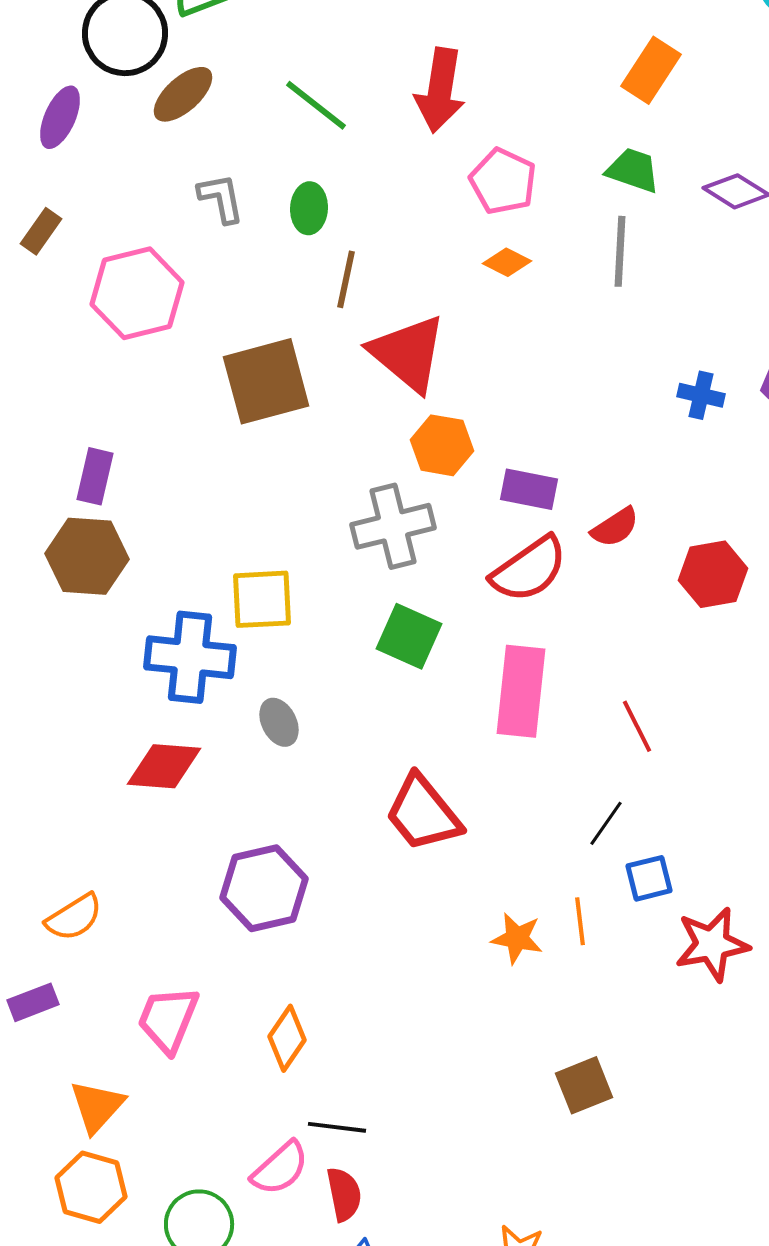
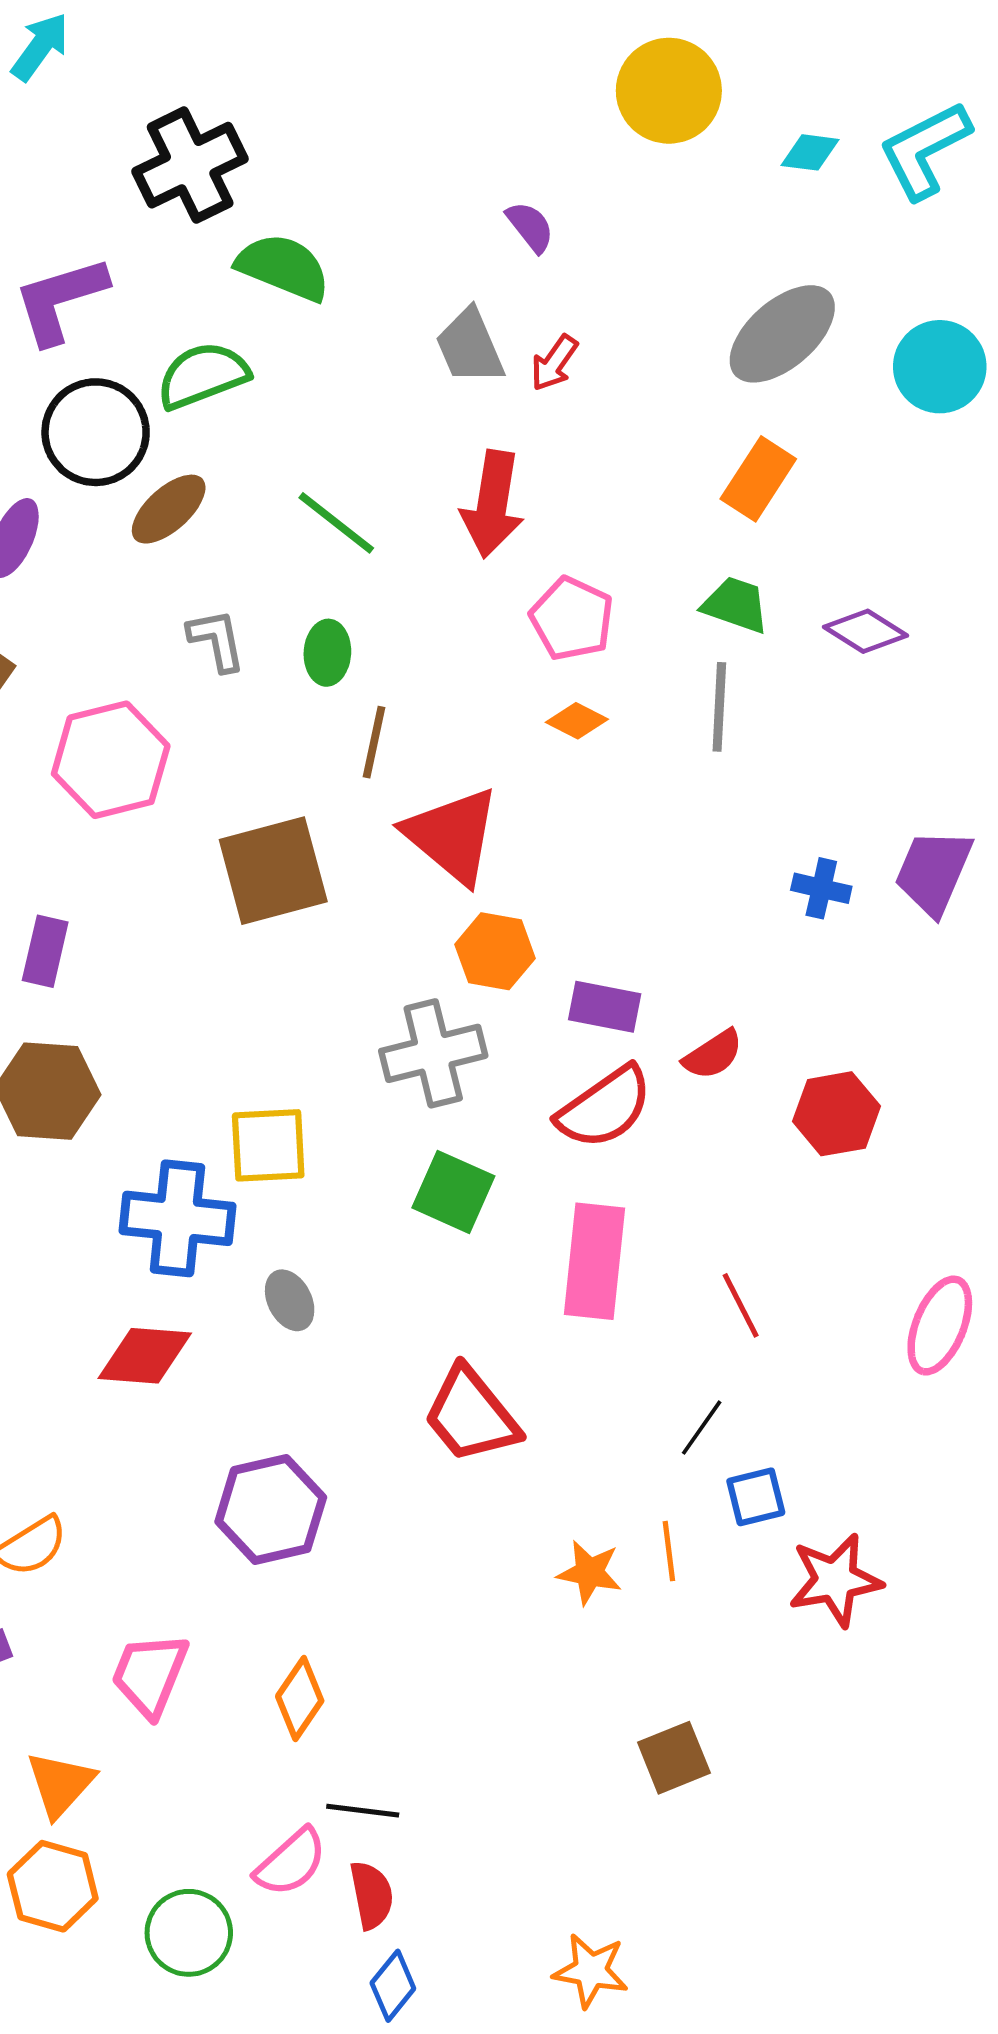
purple rectangle: (95, 476) -> (45, 951), moved

